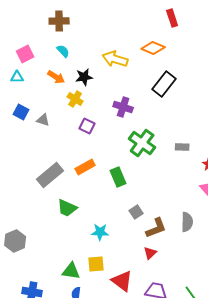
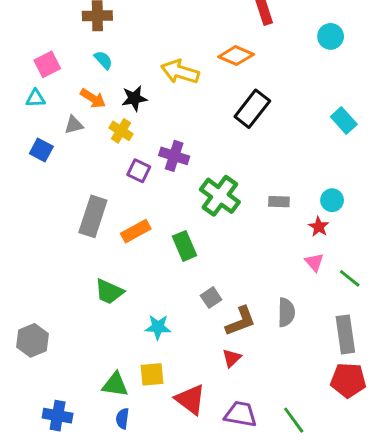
purple cross: (123, 107) -> (174, 156), moved
gray triangle: (43, 120) -> (74, 125), moved, turned -32
gray rectangle: (50, 175) -> (93, 216), moved, turned -32

